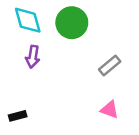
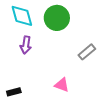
pink triangle: (110, 110) -> (62, 85), moved

